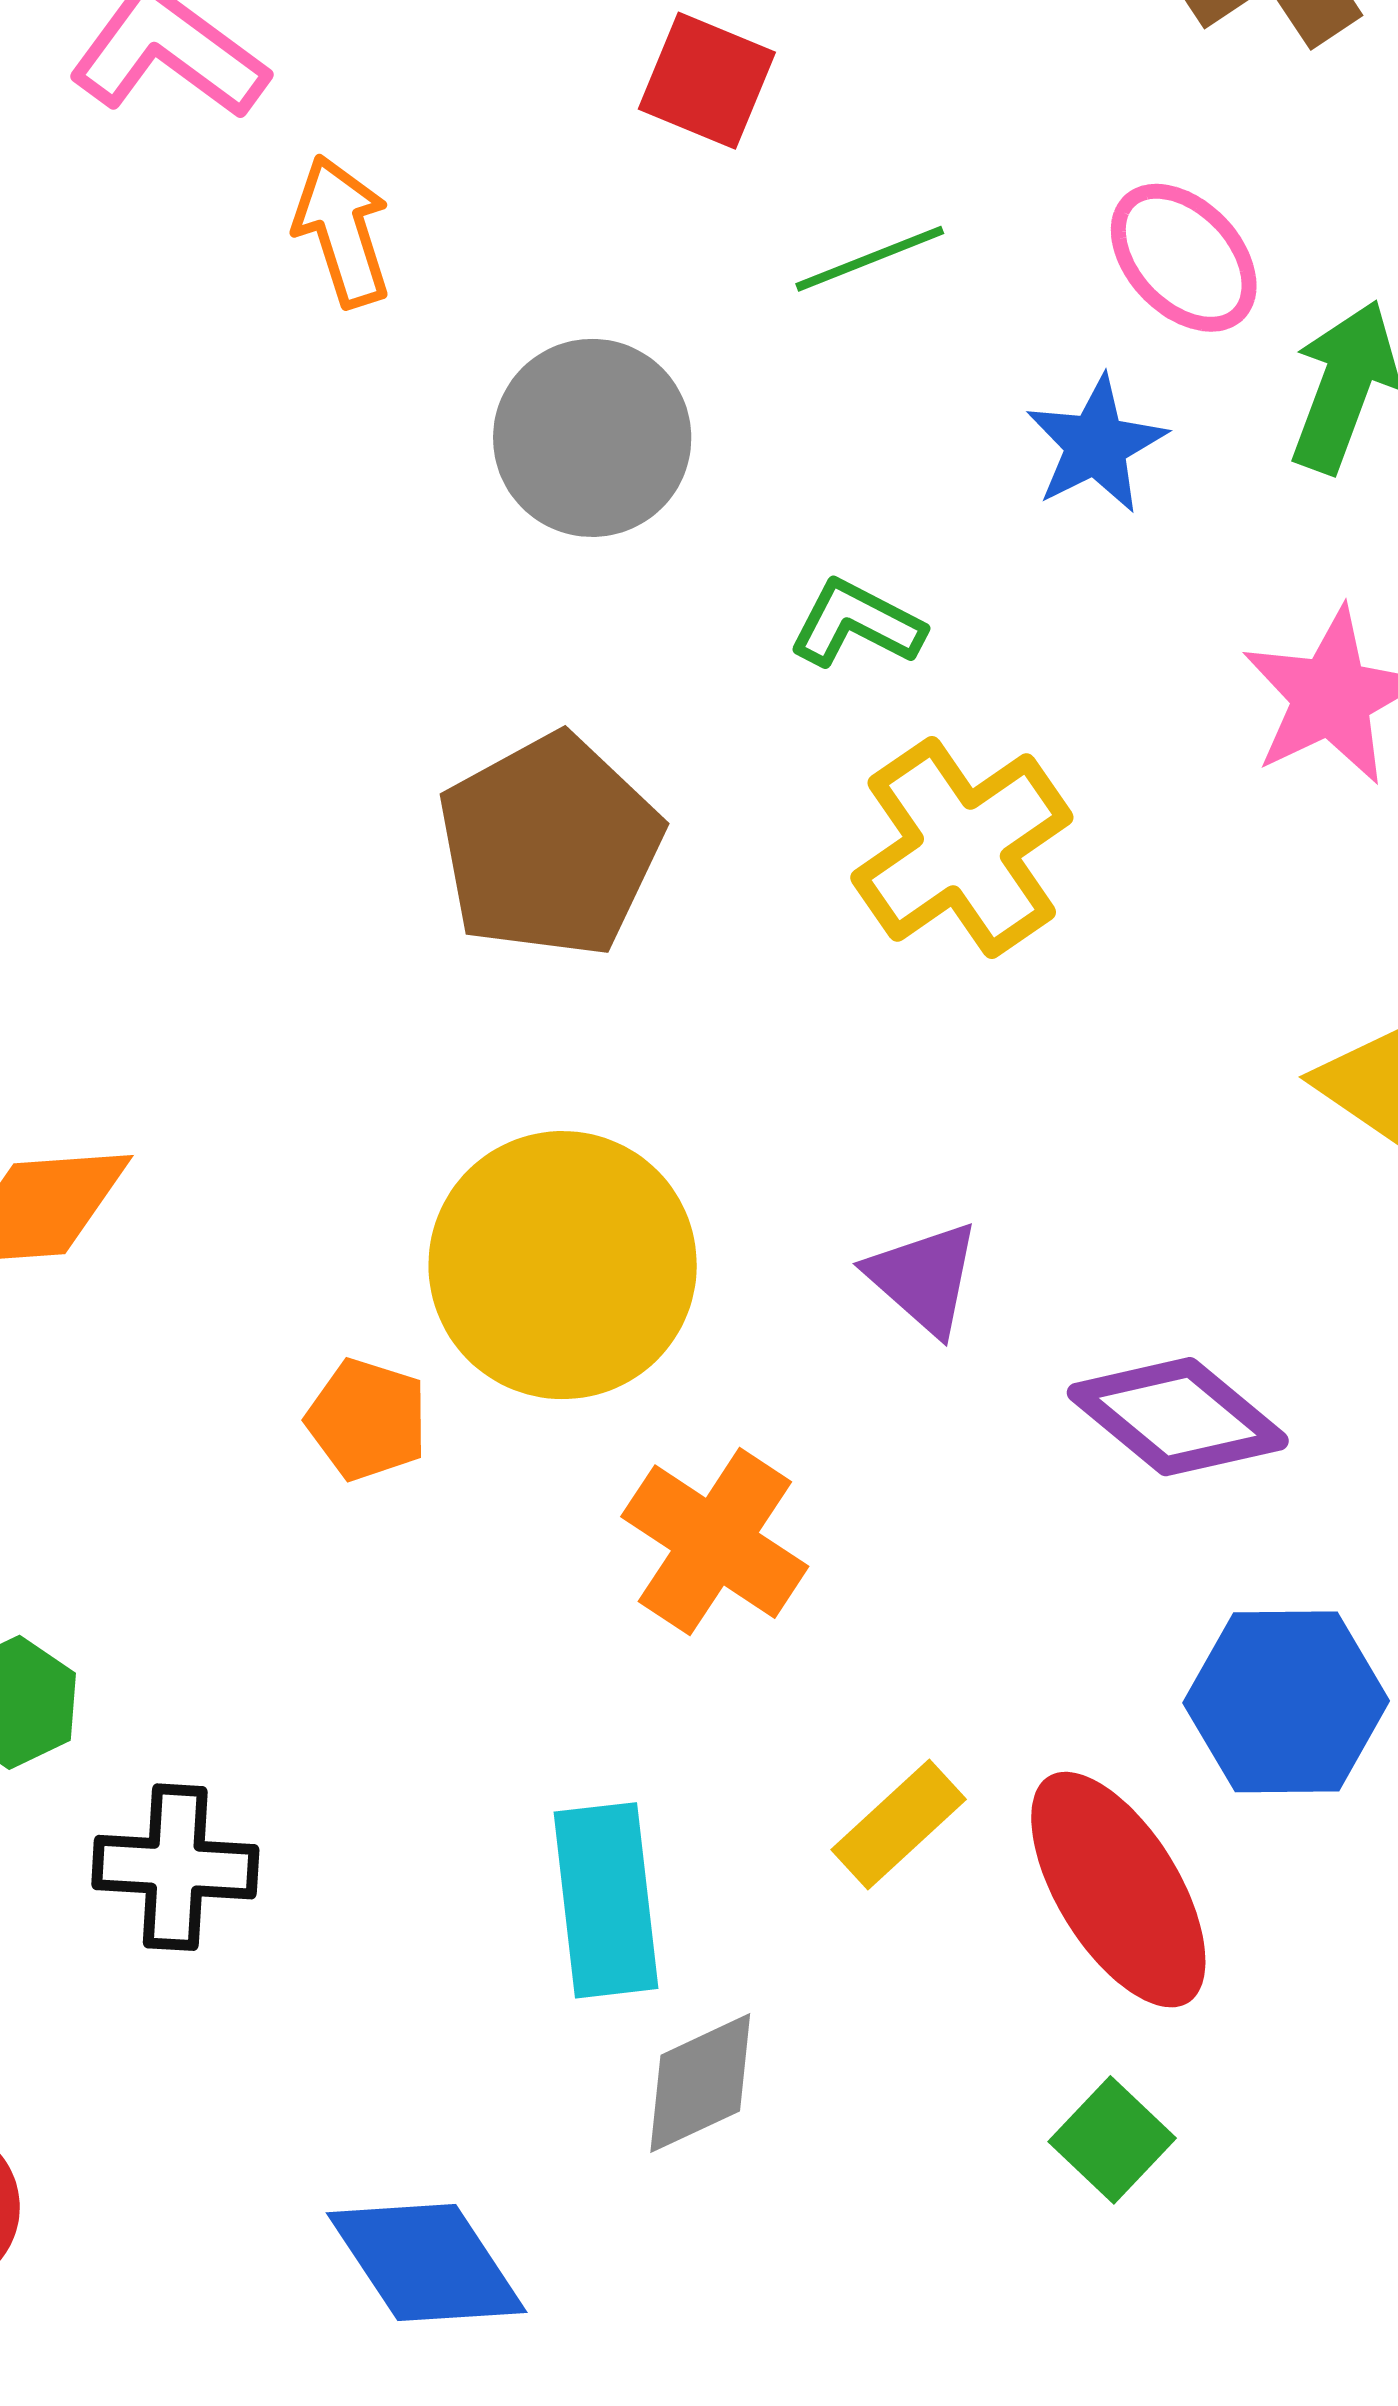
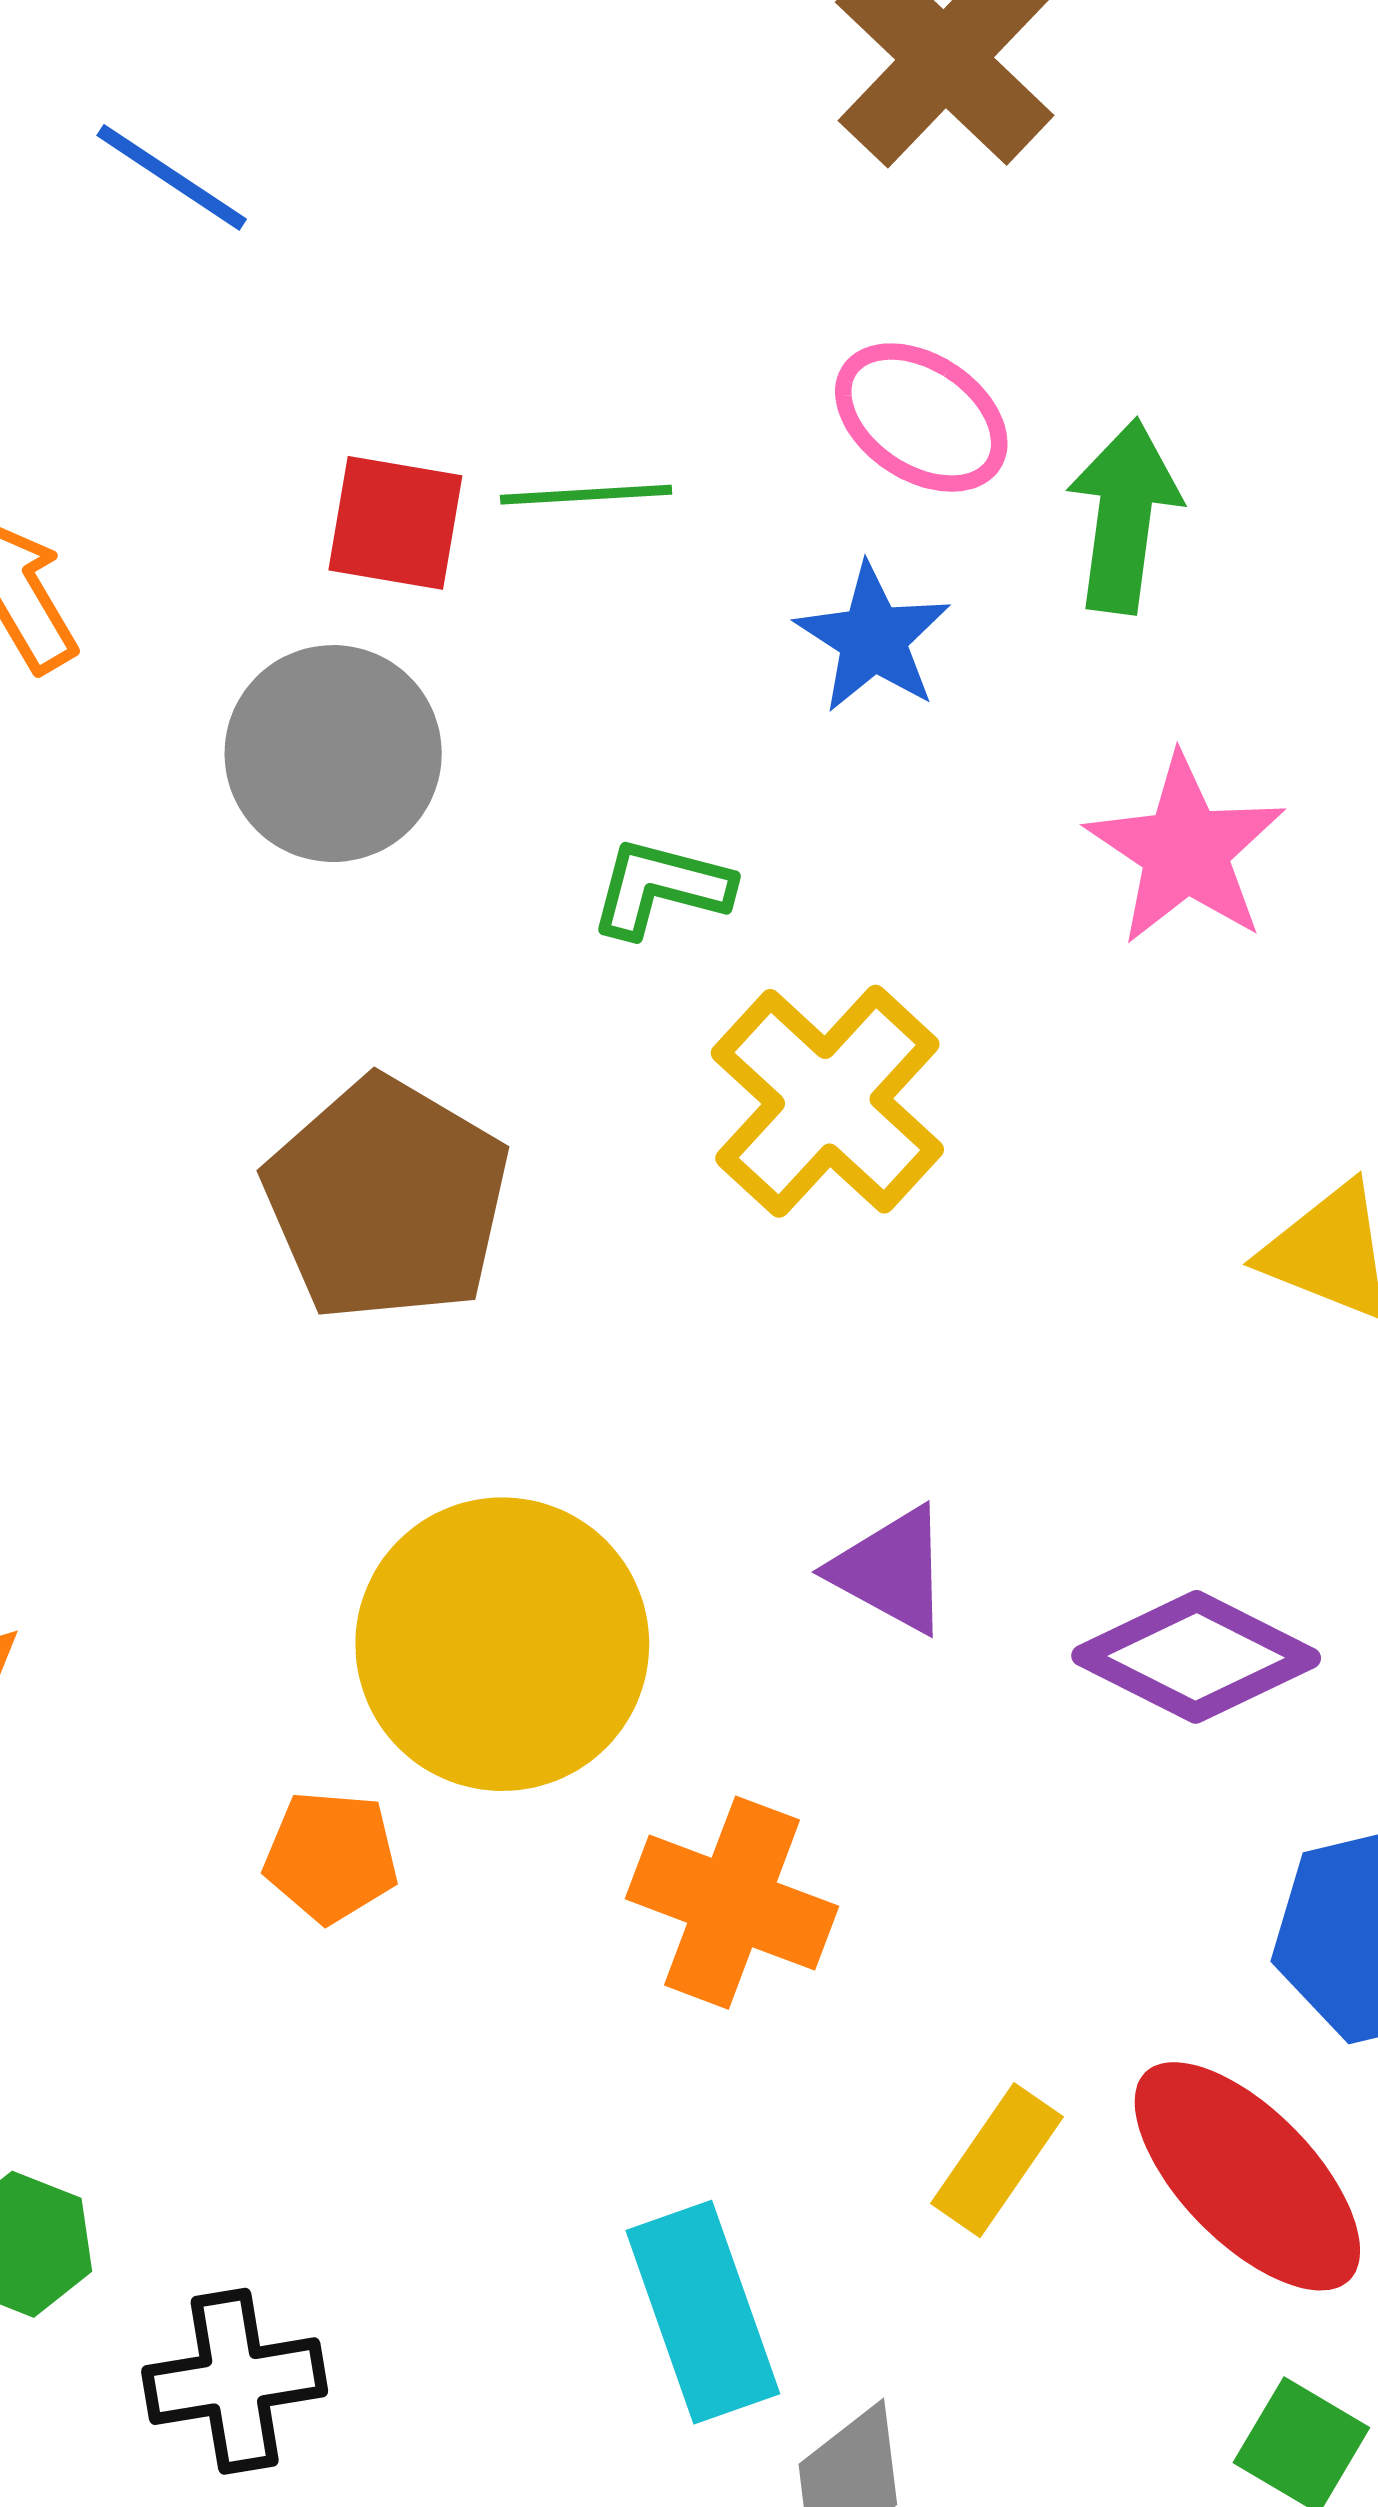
red square: (707, 81) -> (395, 523), moved
green line: (870, 259) -> (586, 495), turned 31

